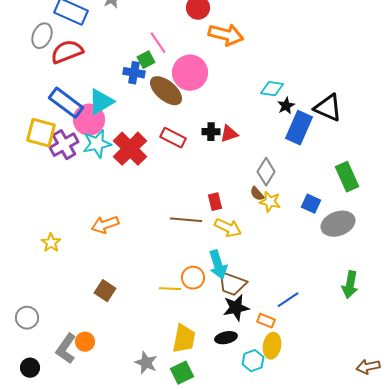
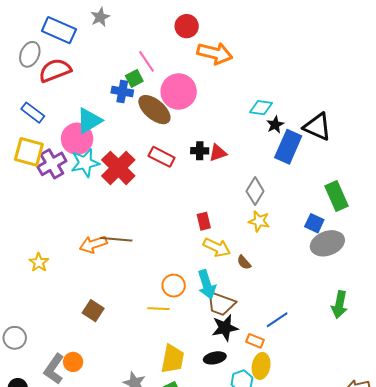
blue rectangle: (66, 103) -> (33, 113), moved, size x0.7
brown semicircle: (257, 194) -> (244, 262), moved
blue square: (311, 204) -> (314, 223), moved
brown line: (186, 220) -> (116, 239), moved
orange circle: (193, 278) -> (174, 286), moved

